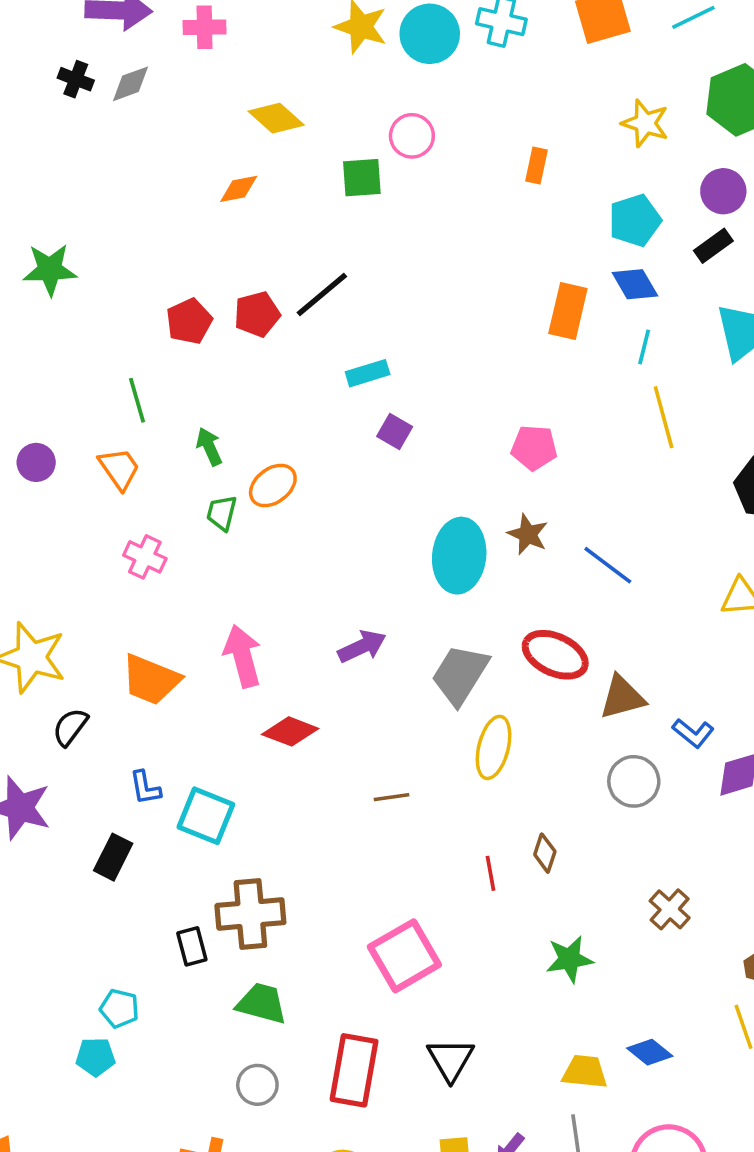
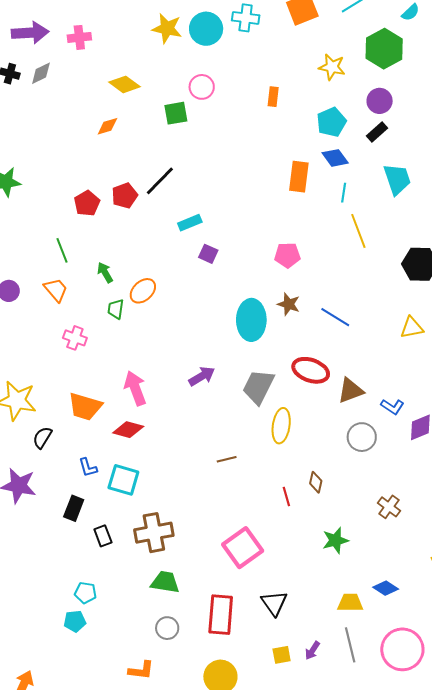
red diamond: (290, 731) -> (128, 430), moved
black rectangle: (192, 946) -> (103, 536), moved

